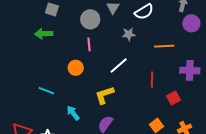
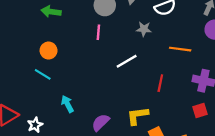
orange circle: (76, 68) -> (49, 51), moved
yellow L-shape: (104, 95) -> (137, 116), moved
red square: (174, 98) -> (200, 111), moved

